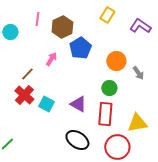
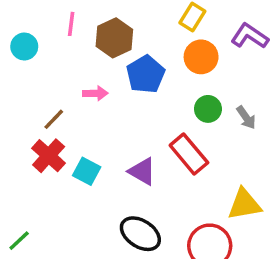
pink arrow: (51, 59) -> (95, 93), turned 56
orange circle: (116, 61) -> (201, 57), moved
green circle: (109, 88) -> (208, 109), moved
red rectangle: (105, 114) -> (189, 154), moved, turned -45

